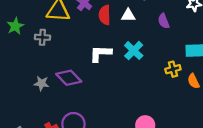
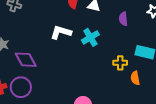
purple diamond: (69, 78) -> (26, 60), moved

